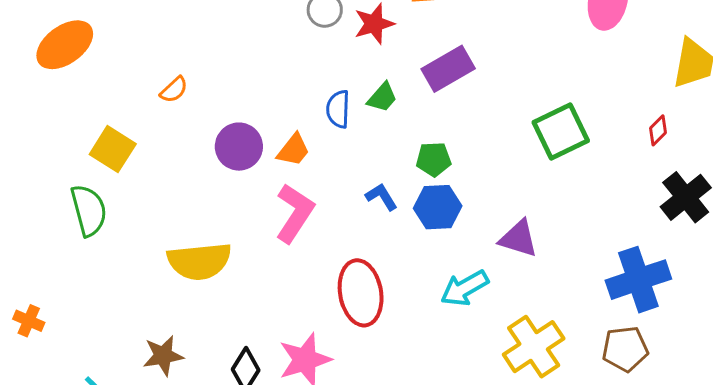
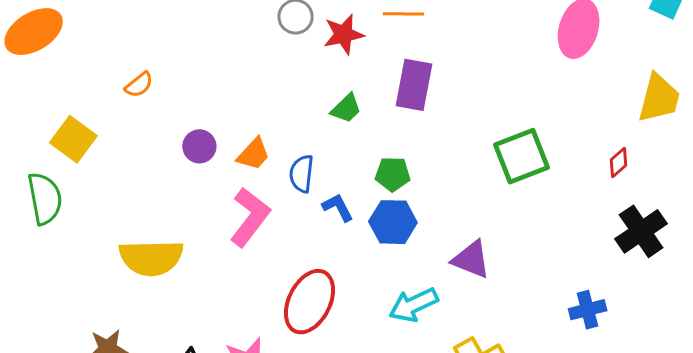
purple rectangle: (448, 69) -> (414, 85), turned -54
blue semicircle: (338, 109) -> (302, 174), moved
purple circle: (239, 147) -> (199, 146), size x0.7
blue cross: (638, 280) -> (588, 310), size x0.6
red ellipse: (361, 293) -> (309, 302), turned 32

